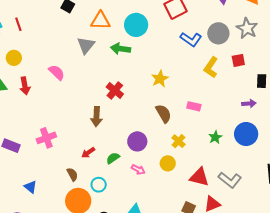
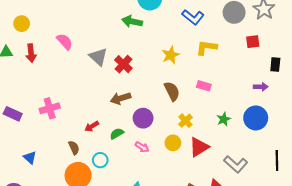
blue L-shape: (191, 39) -> (193, 17), moved
gray triangle: (86, 45) -> (98, 57), moved, turned -30
yellow L-shape: (211, 67) -> (206, 48), moved, turned 60
brown arrow: (96, 117) -> (121, 98), moved, turned 66
red triangle: (199, 177) -> (199, 147), moved, turned -50

